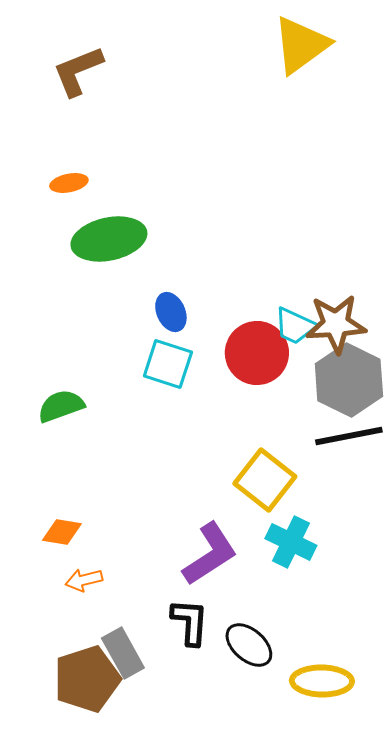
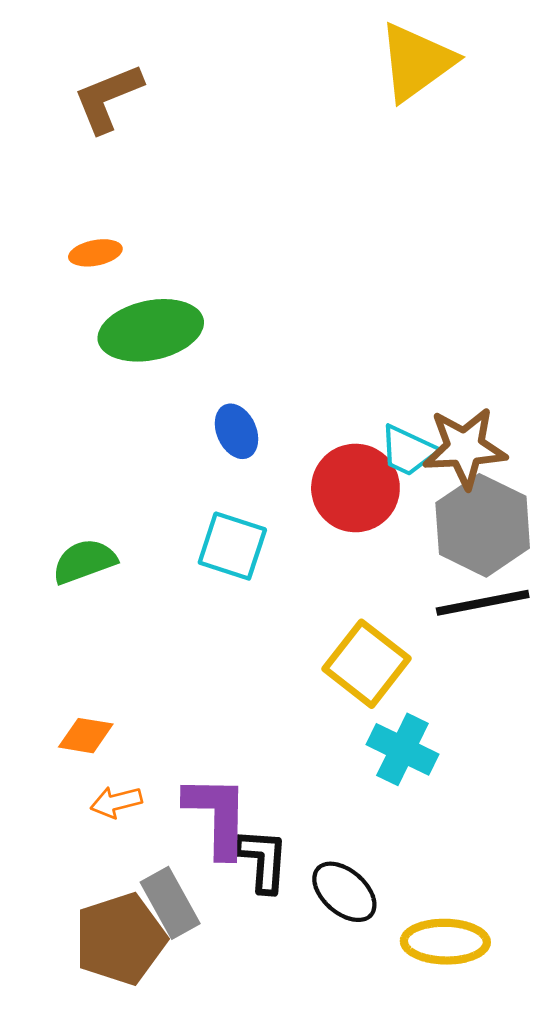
cyan square: (168, 364) -> (232, 546), moved
purple L-shape: (210, 554) -> (217, 816), moved, turned -56

